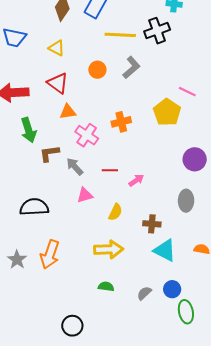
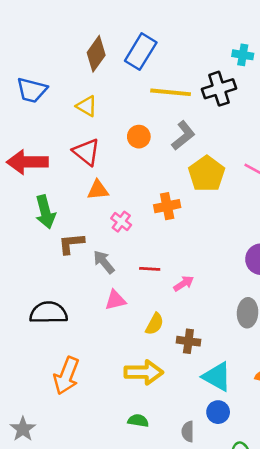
yellow pentagon: (167, 112) -> (207, 174), moved
pink cross: (87, 135) -> (121, 222), size x0.7
brown cross: (152, 224) -> (188, 341), moved
gray star: (17, 260) -> (23, 429), moved
blue circle: (172, 289) -> (218, 412), moved
gray semicircle: (144, 293) -> (188, 431), turned -49

